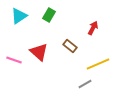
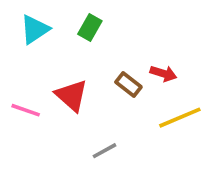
red arrow: (93, 28) -> (163, 73), moved, turned 80
gray line: (85, 84) -> (105, 151), moved

